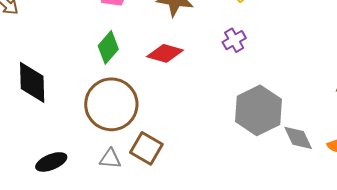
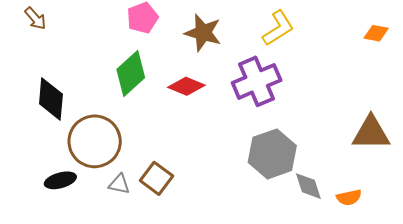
purple cross: (234, 40) -> (257, 81), size x2.0
green diamond: (108, 47) -> (131, 73), size x1.4
brown circle: (111, 104) -> (95, 141), moved

